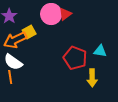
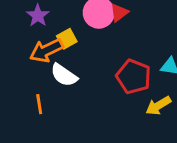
white semicircle: (13, 62) -> (64, 75), moved
yellow arrow: (92, 78) -> (158, 106), turned 60

